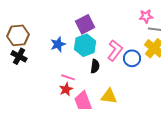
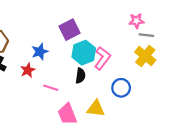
cyan hexagon: (85, 45) -> (84, 53), moved
blue circle: (132, 58) -> (121, 88), moved
red star: (66, 89) -> (28, 70), moved

